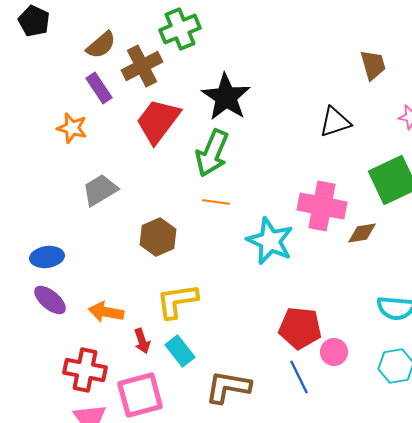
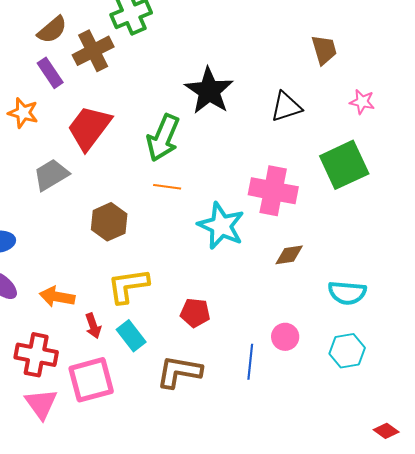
black star: (226, 97) -> (209, 91), moved
red trapezoid: (158, 121) -> (89, 128), moved
brown diamond: (362, 233) -> (289, 255), moved
red pentagon: (300, 328) -> (195, 313), moved, size x0.7
blue line: (299, 377) -> (250, 362), turned 32

